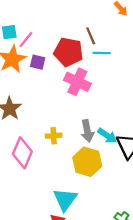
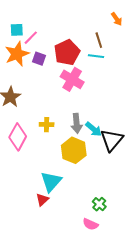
brown line: (91, 36) -> (99, 40), moved
red pentagon: (68, 52) -> (67, 52), turned 30

